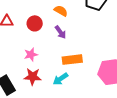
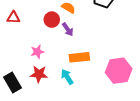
red circle: (35, 23) -> (52, 20), moved
cyan arrow: (60, 79) -> (67, 77), turned 91

